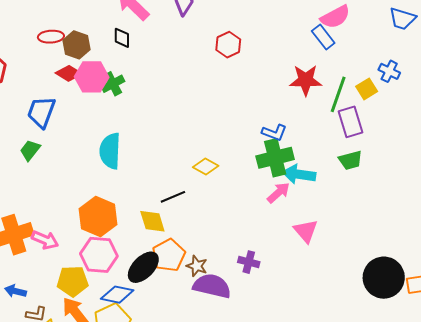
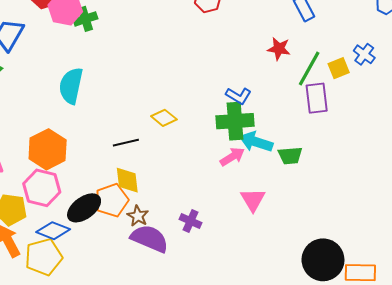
red star: (306, 80) -> (279, 49), size x0.7
green trapezoid: (350, 160) -> (290, 156), moved
yellow diamond: (152, 221) -> (127, 180), moved

